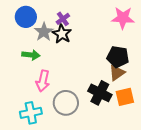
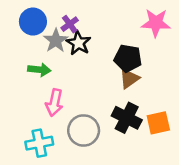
purple cross: (63, 19) -> (70, 24), moved
black pentagon: (118, 57) -> (128, 58), moved
brown triangle: (117, 73) -> (129, 79), moved

